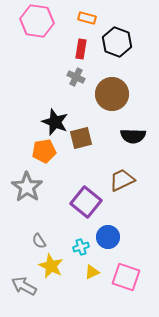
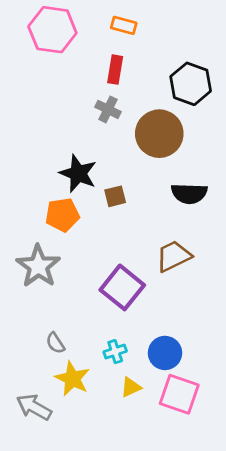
black hexagon: (117, 42) -> (191, 84), moved
brown square: (81, 138) -> (115, 196), size x0.7
blue circle: (108, 237) -> (165, 353), moved

